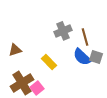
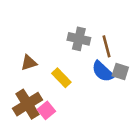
gray cross: (63, 31) -> (79, 39), turned 36
brown triangle: (15, 50) -> (29, 63), moved

